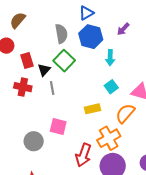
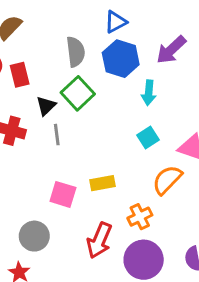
purple arrow: (123, 29) -> (171, 50), size x1.5
red rectangle: (27, 60) -> (20, 75), moved
yellow rectangle: (92, 109) -> (102, 183), moved
orange cross: (109, 138) -> (140, 217), size x0.7
gray circle: (34, 141) -> (34, 236), moved

